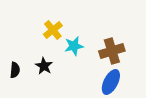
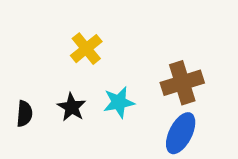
cyan star: (74, 46) -> (119, 102), moved

